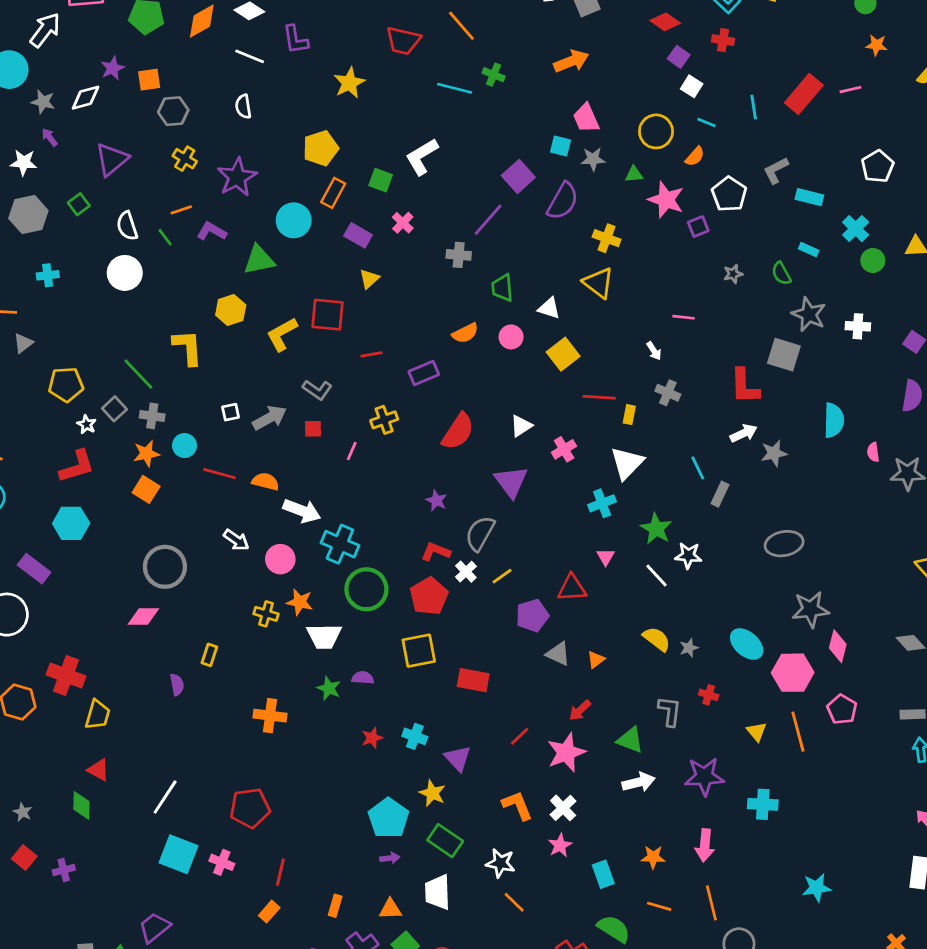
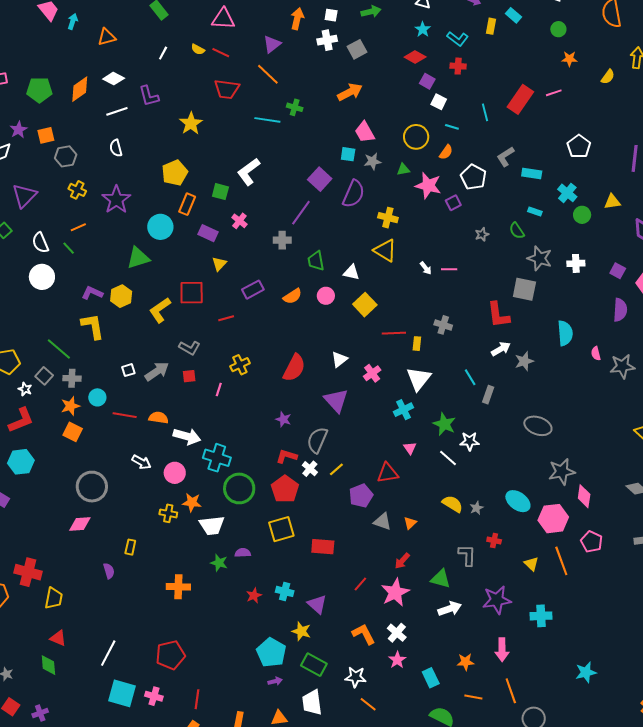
white line: (250, 56) -> (117, 111), turned -35
purple L-shape: (212, 231) -> (92, 293), moved
white arrow: (654, 351) -> (426, 268), moved
purple rectangle: (424, 373) -> (253, 290), moved
gray ellipse: (784, 544) -> (538, 426), turned 36

